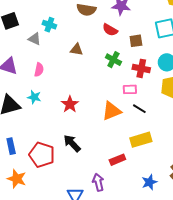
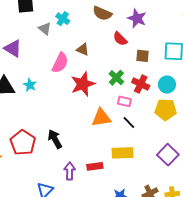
green cross: (113, 60) -> (116, 78), moved
pink semicircle: (39, 70) -> (60, 63), moved, size x1.5
red star: (70, 104) -> (83, 84), moved, size x1.4
purple arrow: (98, 182) -> (70, 171), moved

